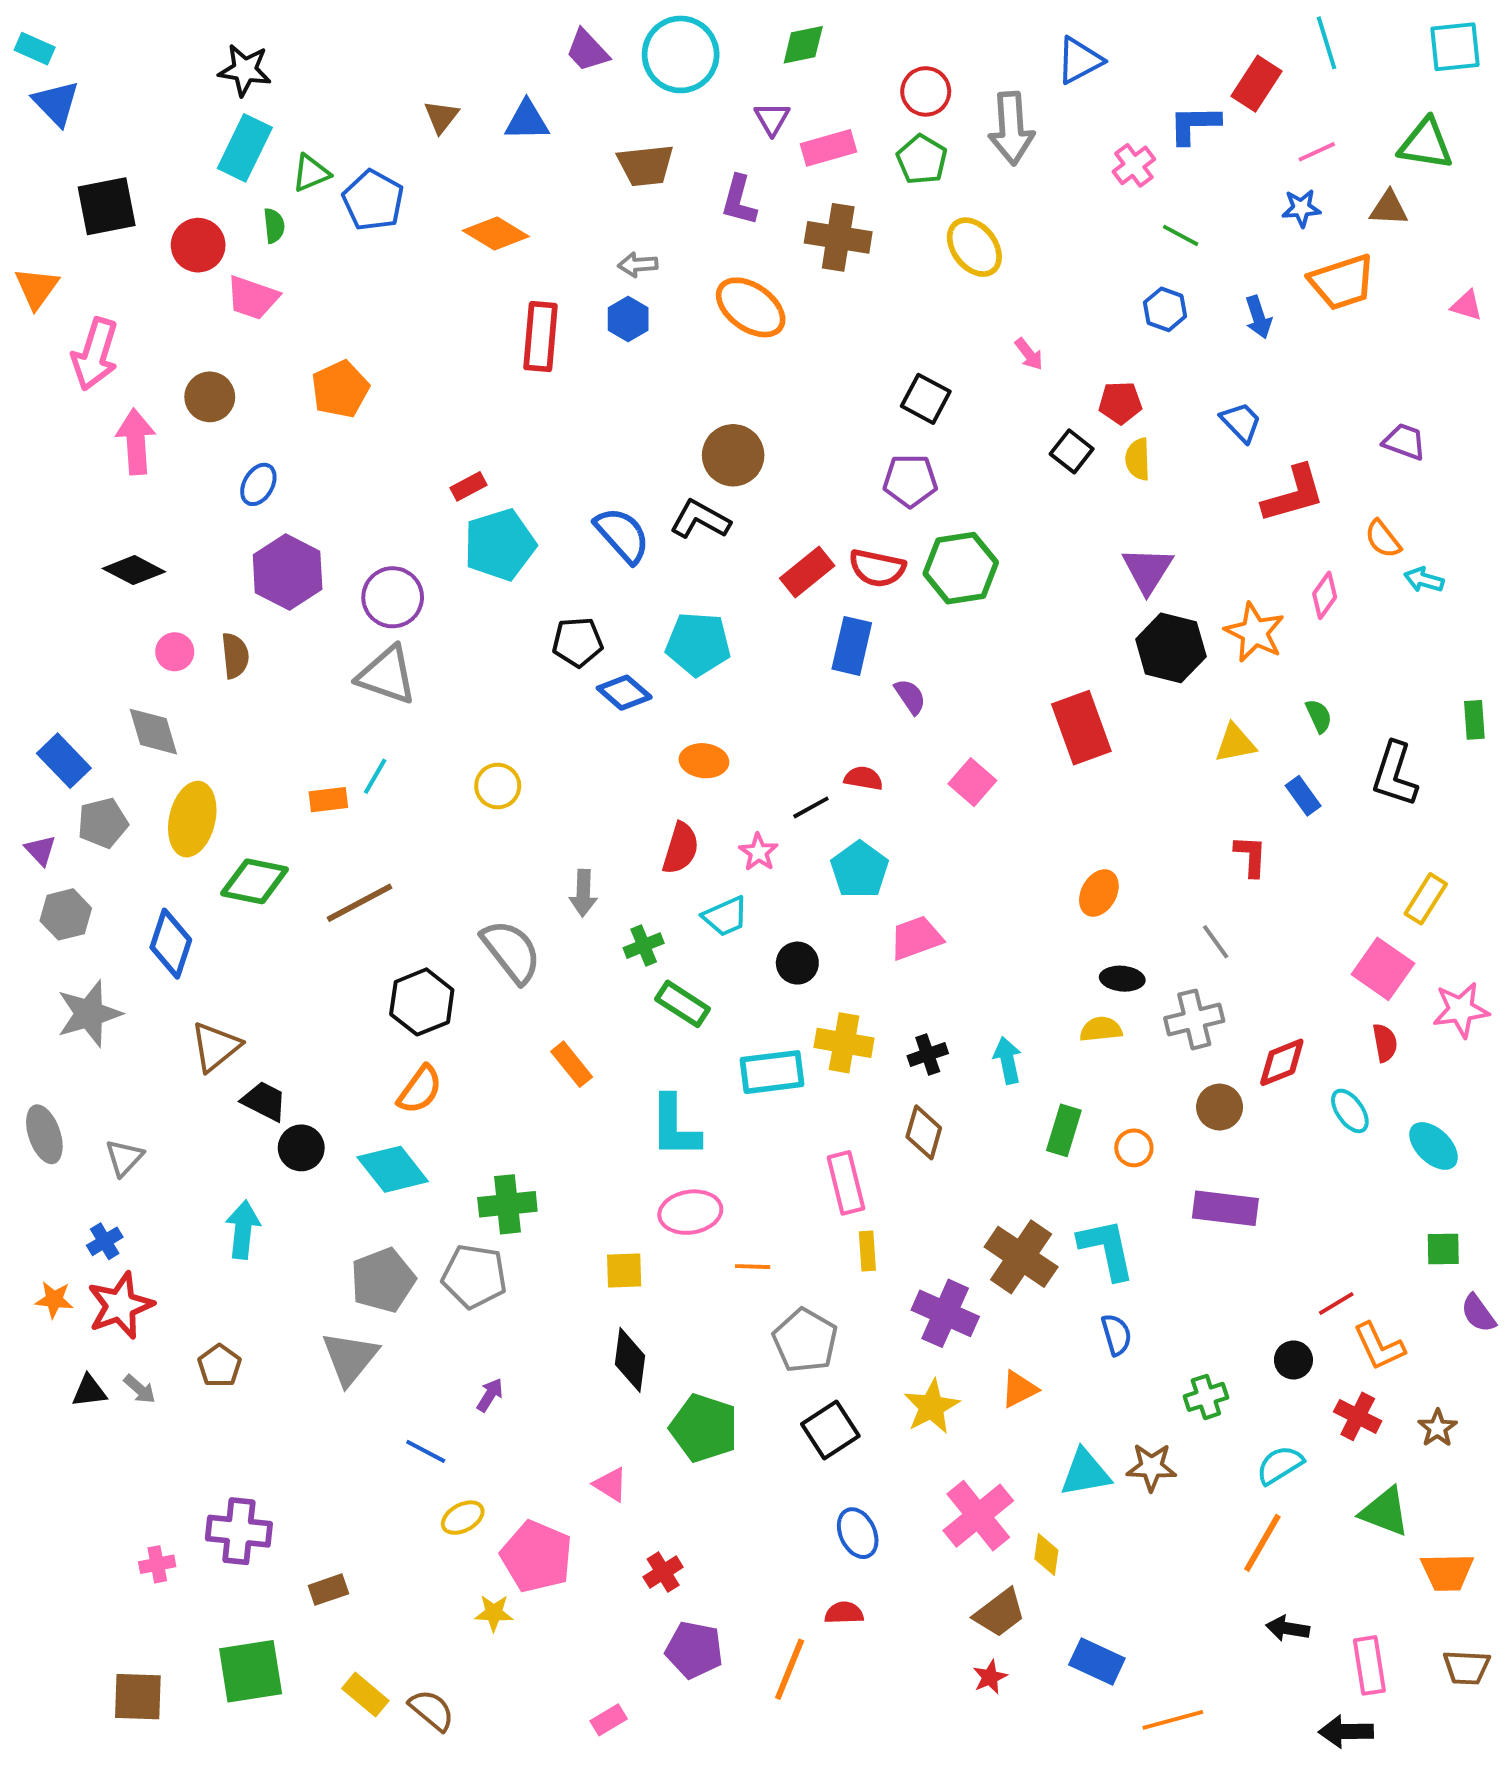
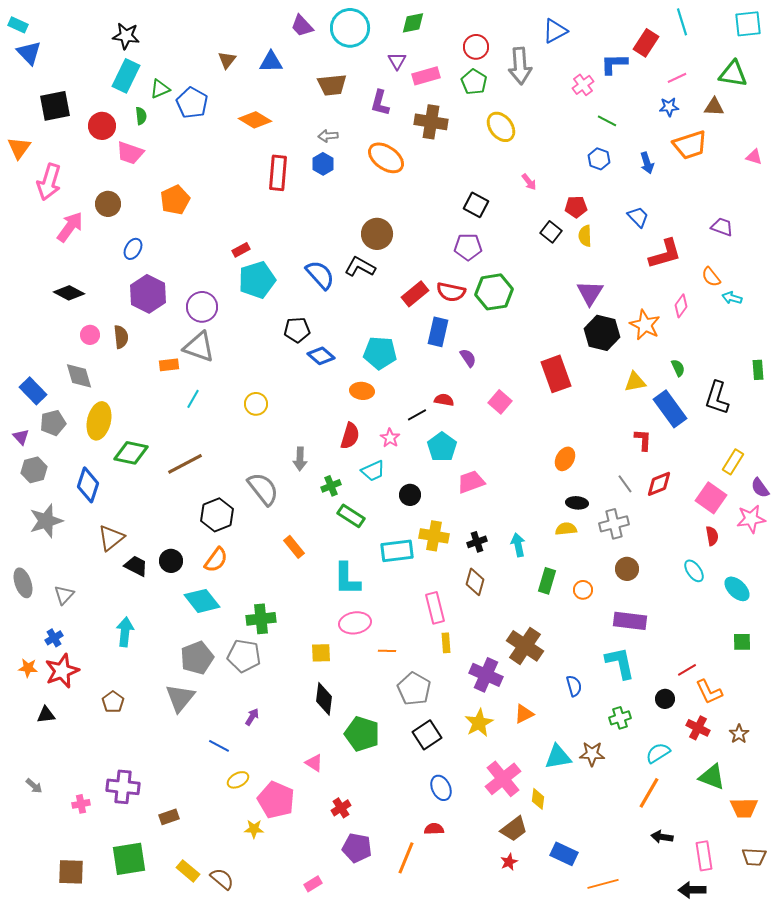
pink arrow: (136, 442) -> (70, 227), turned 40
cyan pentagon: (698, 644) -> (380, 353), moved
blue rectangle: (1303, 796) -> (670, 409), size x1.8
orange rectangle: (328, 800) -> (169, 365), moved
red diamond: (1282, 1062) -> (659, 484), moved
black circle: (301, 1148) -> (171, 561), moved
cyan L-shape: (1107, 1249) -> (620, 663), moved
purple semicircle: (1478, 1313) -> (760, 488), moved
gray arrow: (140, 1389) -> (34, 786), moved

